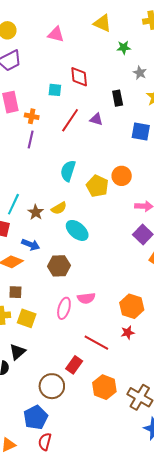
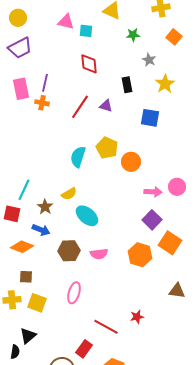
cyan square: (55, 90) -> (86, 31), moved
purple line: (31, 139) -> (45, 83), moved
yellow pentagon: (97, 186) -> (107, 148), moved
brown star: (36, 212) -> (45, 207), moved
pink semicircle: (86, 298) -> (99, 254), moved
orange hexagon: (132, 306) -> (140, 255), moved

